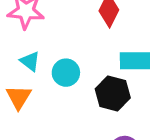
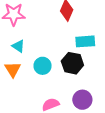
cyan circle: (66, 73) -> (43, 66), moved

